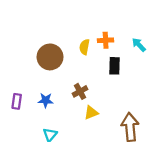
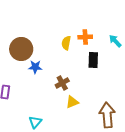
brown circle: (50, 57) -> (21, 49), moved
blue star: (46, 100) -> (35, 67), moved

